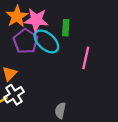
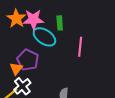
purple pentagon: (26, 41) -> (28, 60), moved

